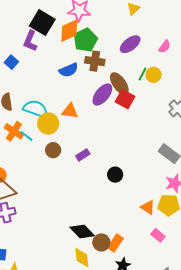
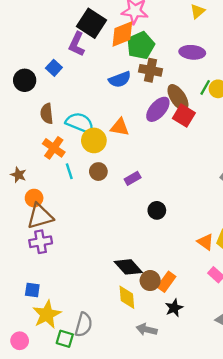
purple ellipse: (130, 44) -> (192, 52), turned 40
cyan line: (26, 136) -> (69, 171), moved, turned 32
black circle: (115, 175) -> (157, 210), moved

